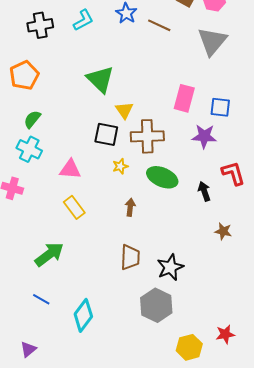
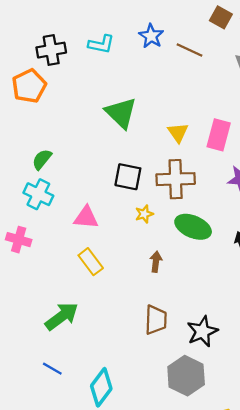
cyan L-shape: (83, 20) -> (101, 44), turned 40
orange pentagon: (24, 75) -> (29, 86), moved
yellow triangle: (124, 110) -> (178, 133), moved

